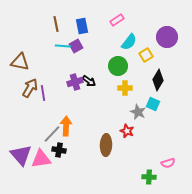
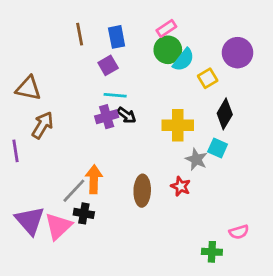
cyan line: (63, 46) -> (115, 95), moved
green circle: (118, 66) -> (168, 50), moved
yellow cross: (125, 88) -> (178, 125), size x1.5
purple line: (43, 93) -> (16, 151), moved
brown ellipse: (106, 145) -> (142, 191), moved
pink triangle: (41, 159) -> (58, 226), turned -35

